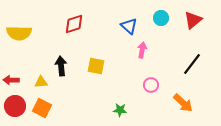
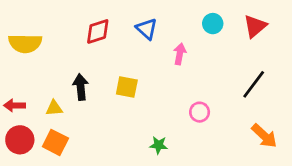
blue triangle: (129, 26) -> (147, 29), moved
pink arrow: (142, 50) -> (180, 54), moved
orange arrow: (183, 103) -> (264, 136), moved

